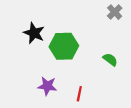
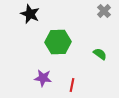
black star: (34, 33) -> (30, 14), moved

